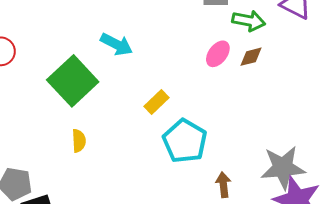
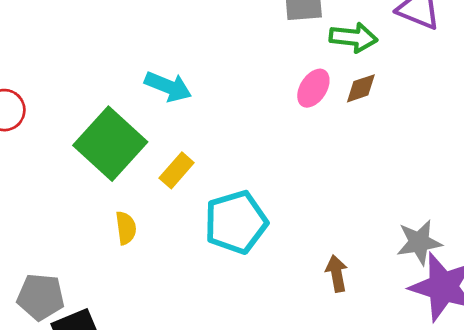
yellow rectangle: (157, 102) -> (177, 170), moved
cyan pentagon: (185, 141) -> (236, 222), moved, turned 30
gray star: (283, 168) -> (419, 242), size x0.7

